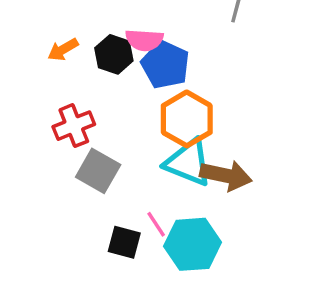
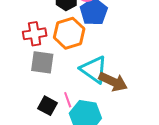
orange hexagon: (187, 119) -> (69, 33), moved
gray square: (98, 171) -> (42, 62), turned -35

